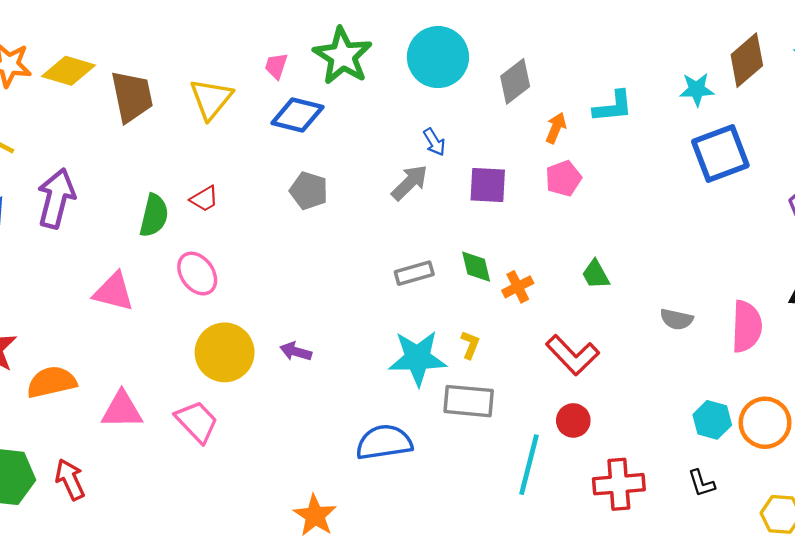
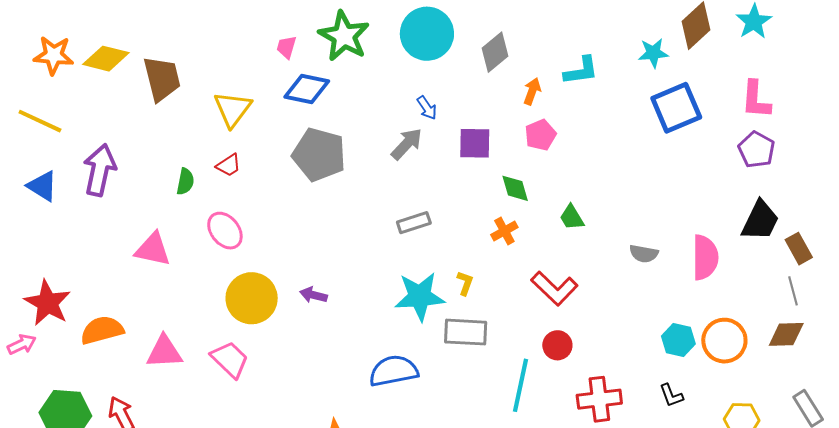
yellow triangle: (211, 99) -> (233, 109), moved
gray pentagon: (309, 191) -> (319, 155), size x1.6
green semicircle: (154, 215) -> (185, 182), size x0.7
green diamond: (476, 267) -> (515, 188), moved

